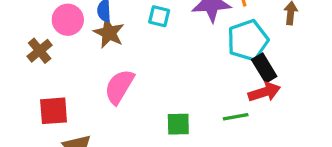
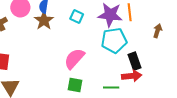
cyan pentagon: (248, 40) -> (114, 40), moved
pink semicircle: (119, 87) -> (74, 59), moved

